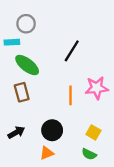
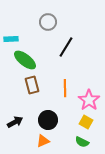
gray circle: (26, 24) -> (48, 22), moved
pink star: (97, 88) -> (89, 100), moved, turned -30
brown rectangle: (22, 92) -> (32, 85), moved

